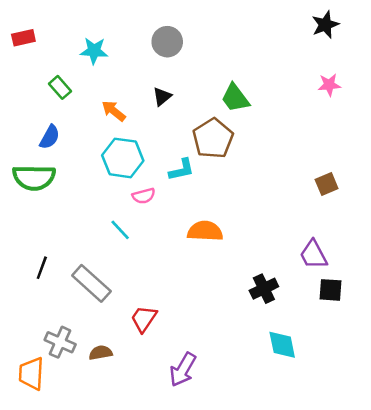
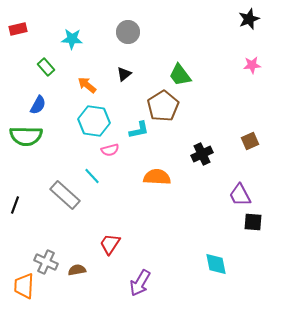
black line: (42, 268) -> (15, 205), moved
gray rectangle: (91, 283) -> (65, 195), moved
black cross: (264, 289) -> (202, 154), moved

